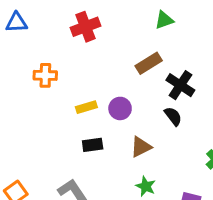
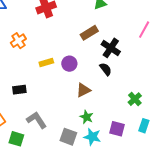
orange cross: (45, 75) -> (18, 41), turned -35
black rectangle: (93, 145) -> (19, 90), moved

